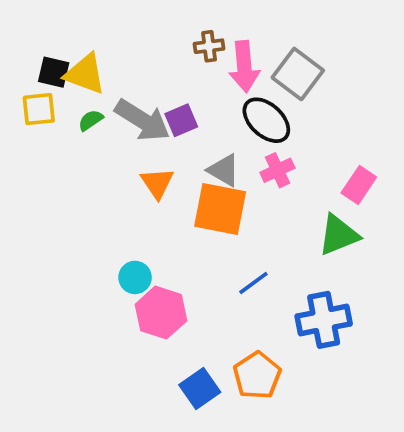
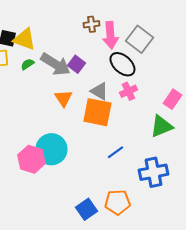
purple square: (181, 120) -> (76, 64), turned -30
cyan circle: (135, 277) -> (51, 149), size x1.8
pink hexagon: (161, 313) -> (31, 159), moved
orange pentagon: (257, 375) -> (117, 202), turned 30

